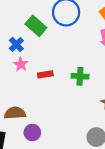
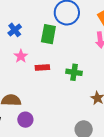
green rectangle: (36, 26) -> (48, 34), moved, turned 54
blue cross: (16, 45) -> (15, 30), moved

